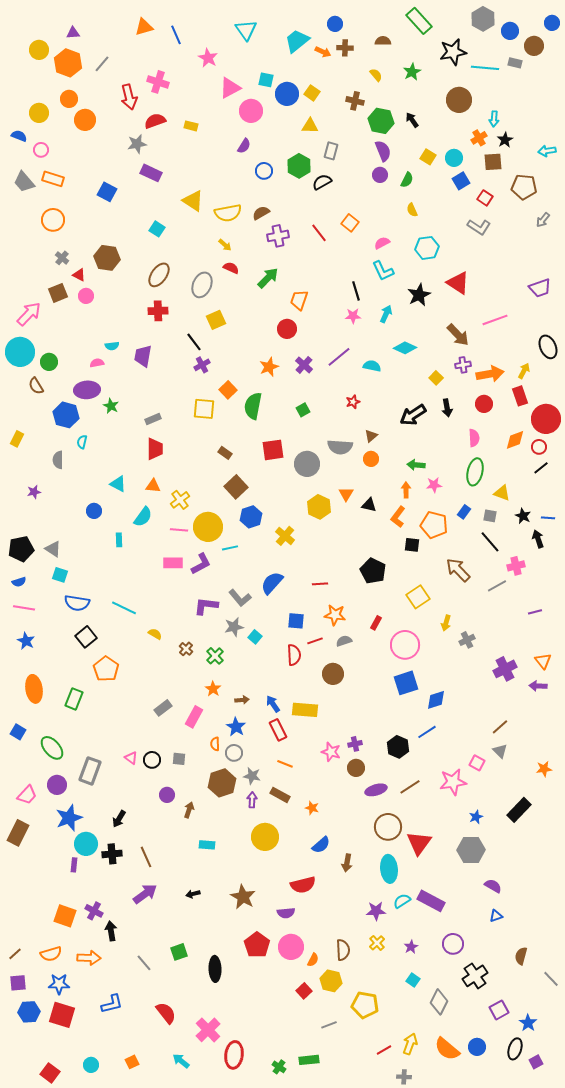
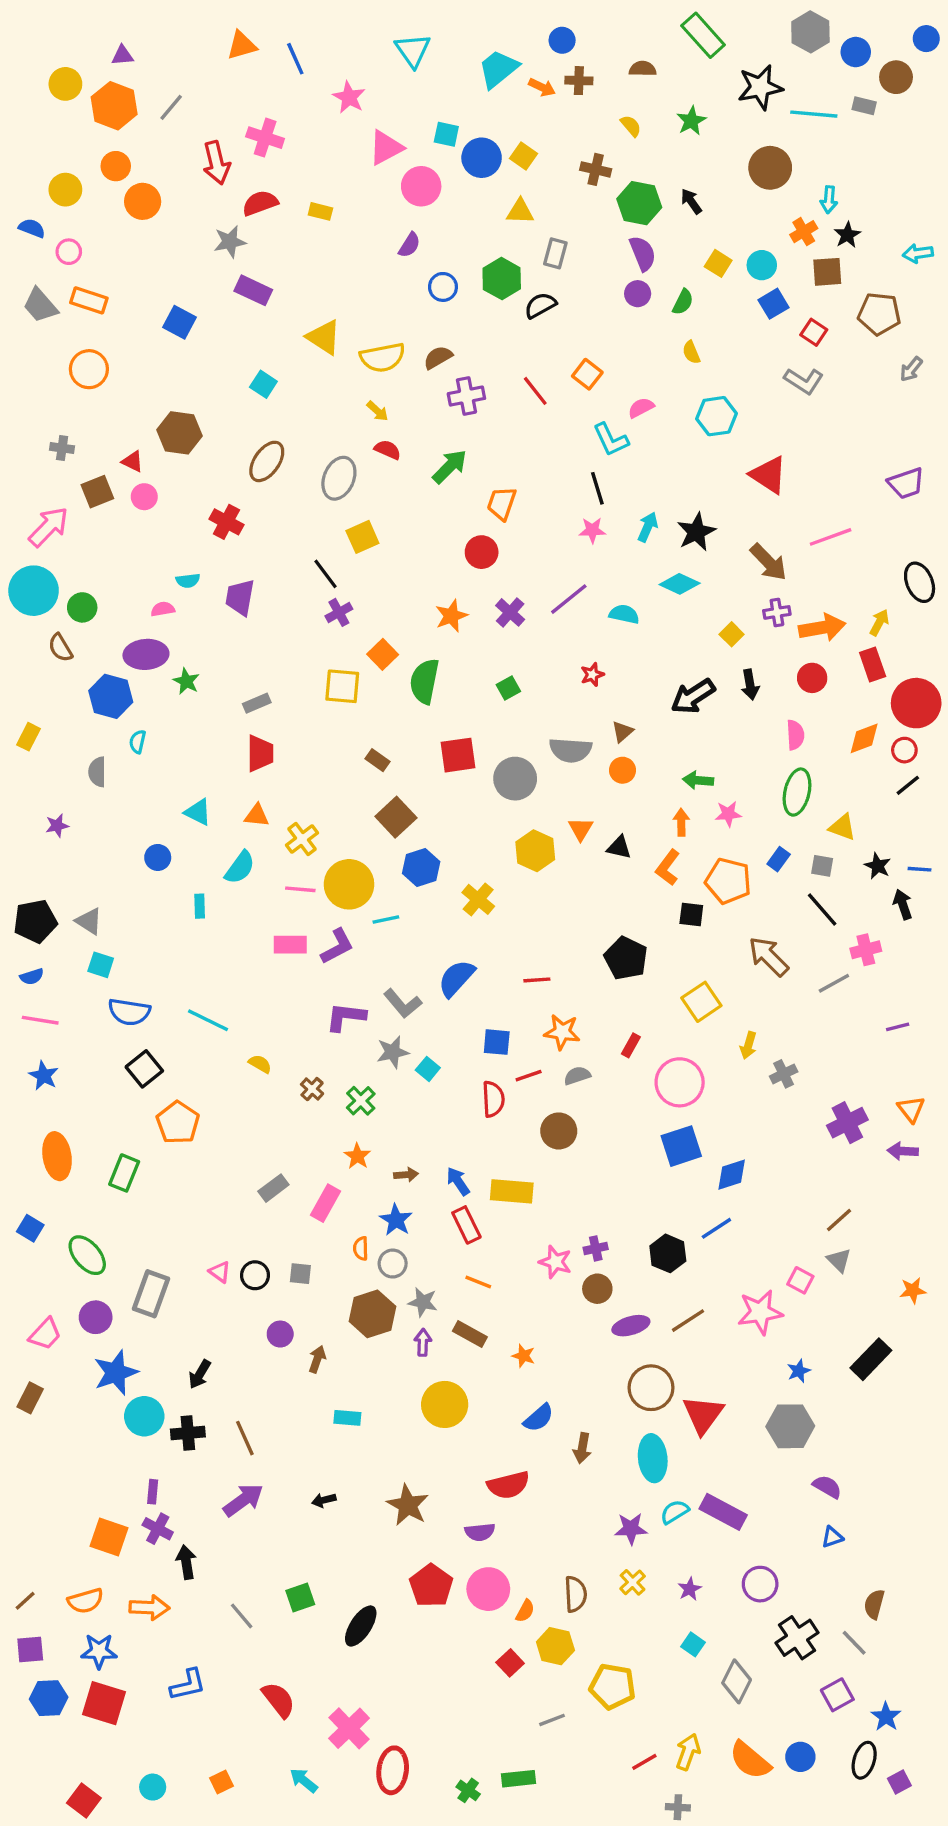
gray cross: (62, 258) -> (62, 448), moved, turned -32
cyan L-shape: (383, 271) -> (611, 440), moved
black star: (419, 295) -> (696, 532), moved
red cross: (158, 311) -> (226, 522), moved, turned 30
brown rectangle: (18, 833) -> (30, 1398), size x0.7
purple rectangle: (74, 865) -> (153, 1492), moved
black ellipse: (215, 969) -> (361, 1626), turned 35
gray line: (551, 979) -> (854, 1643), moved

